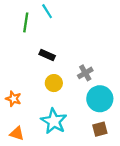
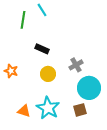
orange star: (13, 99) -> (11, 71), moved
brown square: (100, 129) -> (80, 110), moved
orange triangle: (17, 134) -> (24, 111), moved

